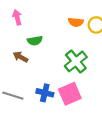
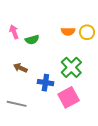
green semicircle: (35, 41) -> (32, 40), moved
blue cross: (45, 93) -> (45, 83), moved

